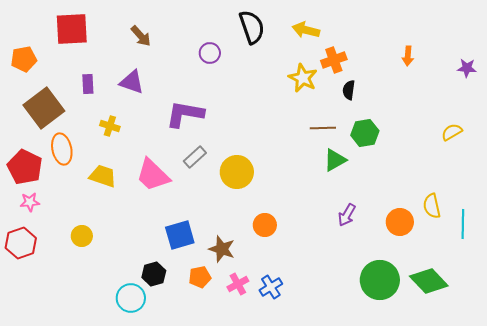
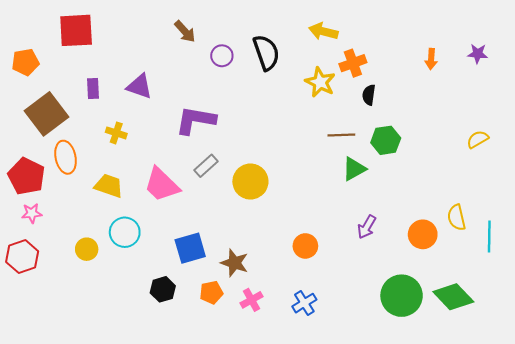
black semicircle: (252, 27) -> (266, 53), moved
brown arrow: (141, 36) -> (185, 31), moved
purple star: (467, 68) -> (478, 54), moved
orange circle: (265, 225) -> (305, 246), moved
blue cross: (271, 287) -> (304, 303), moved
cyan circle: (131, 298) -> (125, 232), moved

